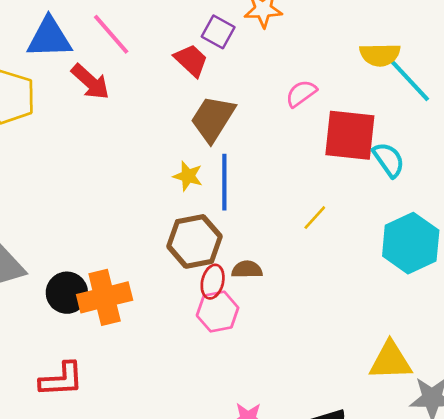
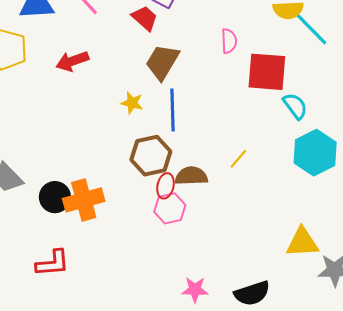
red arrow: (90, 82) -> (72, 61), moved, turned 120
pink semicircle: (301, 93) -> (229, 41), turned 125
cyan semicircle: (389, 160) -> (295, 106), moved
yellow star: (188, 176) -> (132, 103), moved
yellow line: (315, 218) -> (238, 159), moved
brown semicircle: (247, 270) -> (191, 176), size x1.4

